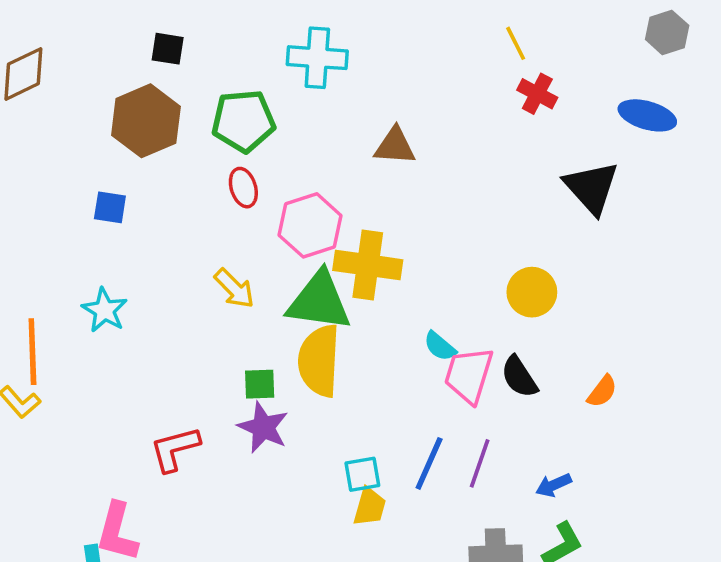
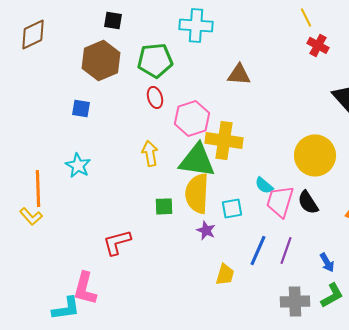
yellow arrow: (234, 289) -> (150, 153), turned -145
yellow circle: (532, 292) -> (315, 155), size x1.5
purple star: (263, 427) -> (206, 230), moved, size x0.7
cyan square: (362, 474) -> (232, 208), moved
blue arrow: (554, 485) -> (327, 262), turned -96

